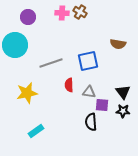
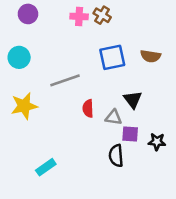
purple circle: (28, 17) -> (28, 14), moved
cyan circle: (15, 45) -> (19, 57), size x0.7
blue square: (88, 61) -> (112, 57), moved
black triangle: (123, 92) -> (133, 100), moved
yellow star: (27, 93) -> (24, 106), moved

